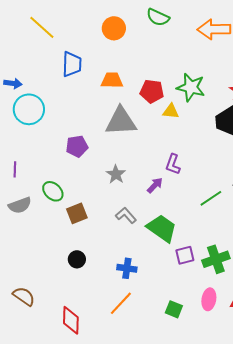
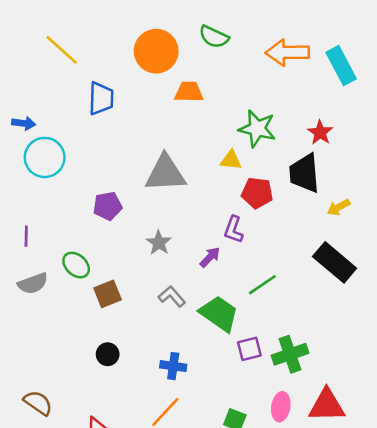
orange circle: (114, 28) -> (156, 51), size x1.4
orange trapezoid: (112, 80) -> (189, 92), moved
red pentagon: (152, 91) -> (257, 193), moved
green line: (211, 198) -> (262, 285), moved

